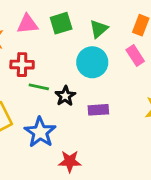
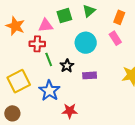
pink triangle: (27, 24) -> (46, 25), moved
green triangle: (99, 29) -> (89, 11), moved
green line: (39, 87) -> (49, 59), turned 56

